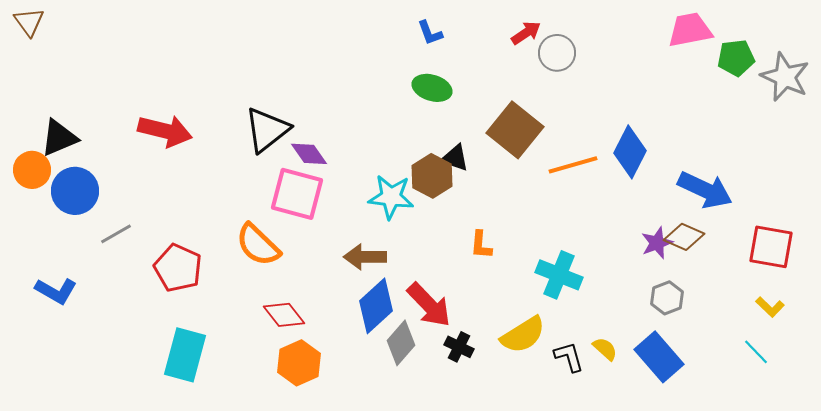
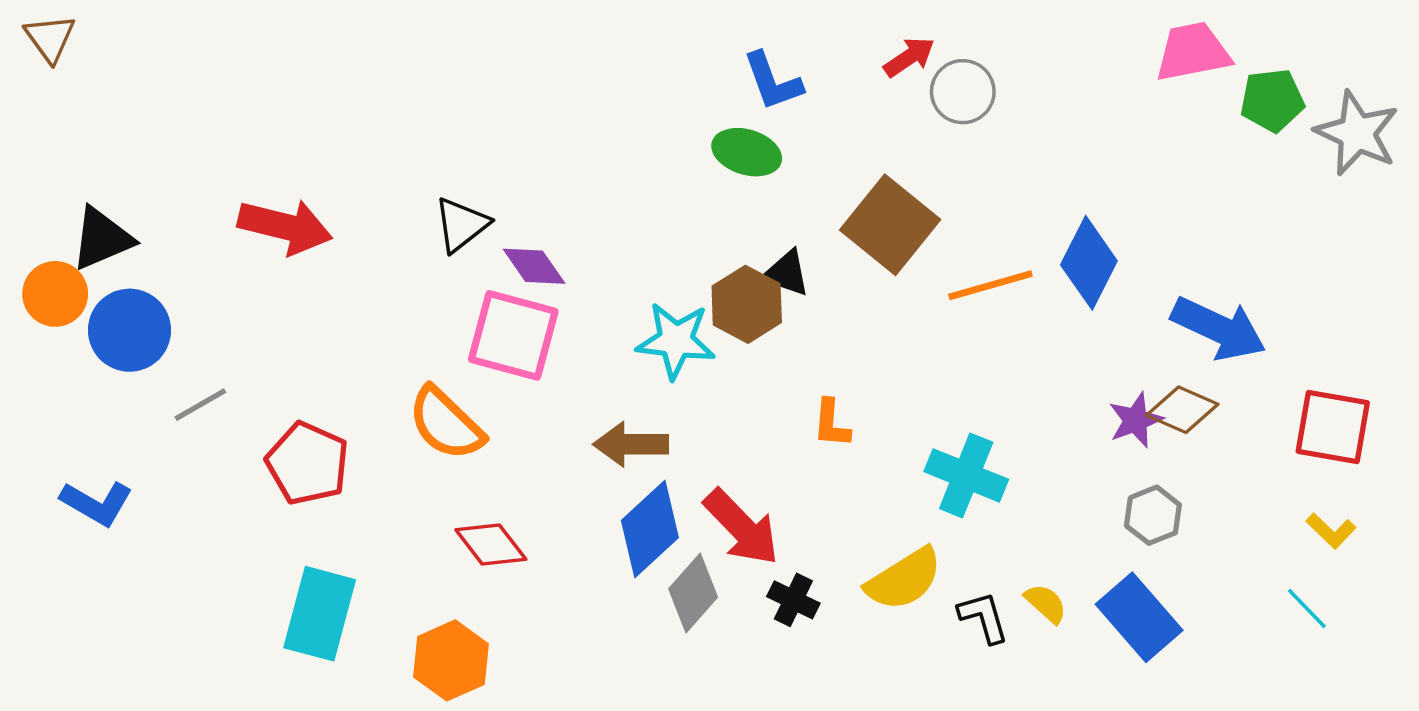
blue L-shape: (430, 33) -> (773, 81), moved, size x1.4
black triangle: (267, 130) -> (461, 225), size x0.7
orange hexagon: (299, 363) -> (451, 660), moved

